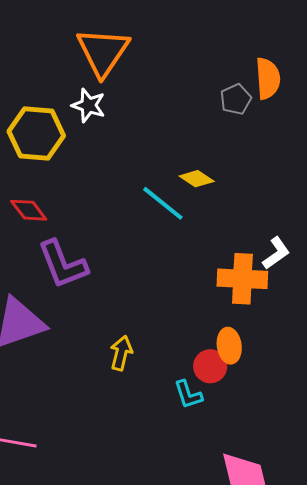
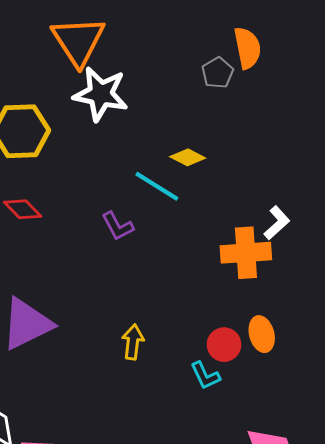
white star: (89, 105) -> (101, 94), moved, size x1.6
purple L-shape: (63, 264) -> (118, 226), moved, size x0.6
orange ellipse: (229, 346) -> (262, 334), moved

